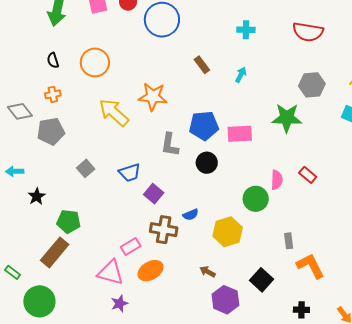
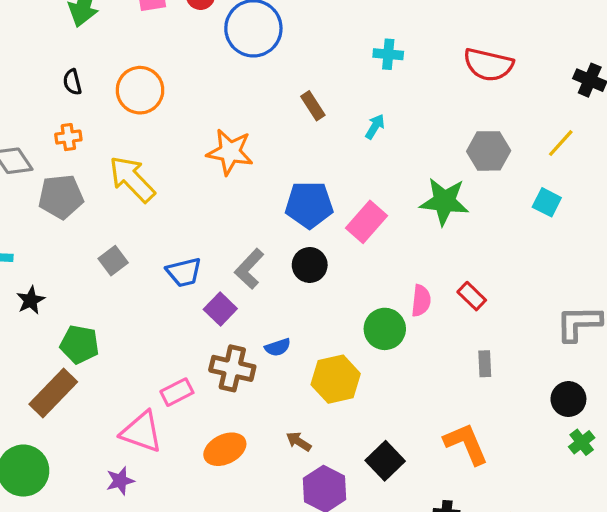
yellow arrow: (114, 113) -> (132, 179), moved
pink rectangle: (240, 134) -> (366, 222), turned -50
gray L-shape: (170, 145) -> (249, 269), moved, turned 30
gray rectangle: (289, 241) -> (485, 364), moved
orange ellipse: (151, 271) -> (225, 449), moved
purple star: (119, 304) -> (120, 481), moved

